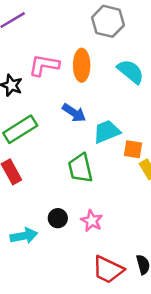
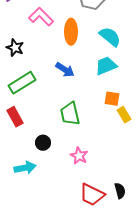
pink L-shape: (44, 65) -> (41, 17), moved, turned 35
cyan trapezoid: (107, 132) -> (106, 66), moved
black circle: (58, 218) -> (43, 143), moved

